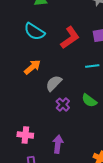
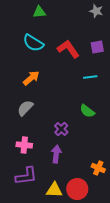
red L-shape: (70, 38) -> (68, 49), turned -90
gray semicircle: (54, 83) -> (25, 108), moved
purple cross: (63, 105) -> (61, 129), moved

